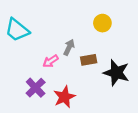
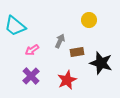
pink arrow: (51, 61) -> (32, 50), moved
red star: (64, 97) -> (67, 80), moved

